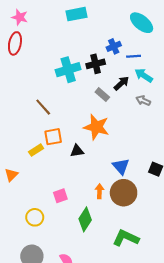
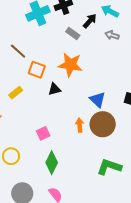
orange square: (53, 137) -> (37, 70), moved, turned 36
yellow circle: (35, 217) -> (11, 156), moved
green diamond: (85, 219) -> (52, 163), moved

